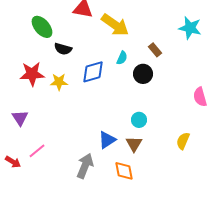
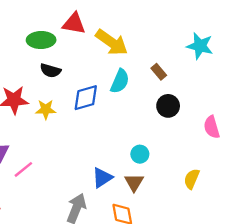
green ellipse: (42, 27) -> (41, 40), moved, turned -50
cyan semicircle: (122, 58) -> (120, 81), size x1.5
black circle: (143, 74) -> (168, 106), moved
pink line: (37, 151) -> (23, 169), moved

